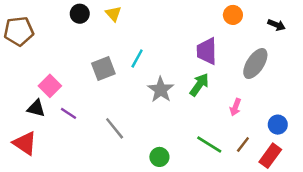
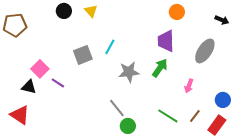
orange circle: (233, 15) -> (177, 12), moved
gray star: (161, 90) -> (129, 72), turned 30
purple line: (69, 113) -> (58, 83), moved
gray line: (115, 128) -> (117, 108), moved

